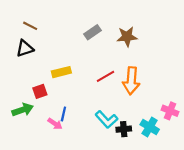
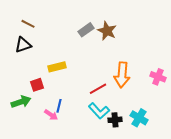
brown star: (127, 37) -> (107, 31), moved, turned 30
red line: (105, 76) -> (98, 89), moved
pink cross: (170, 111) -> (158, 77), moved

